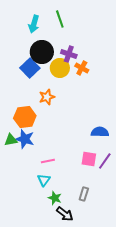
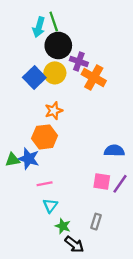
green line: (60, 19) -> (54, 21), moved
black circle: (42, 52) -> (58, 45), moved
yellow circle: (60, 68) -> (55, 73), moved
orange cross: (82, 68) -> (94, 77), size x1.5
orange hexagon: (25, 117) -> (45, 137), moved
pink line: (48, 161) -> (45, 184), moved

